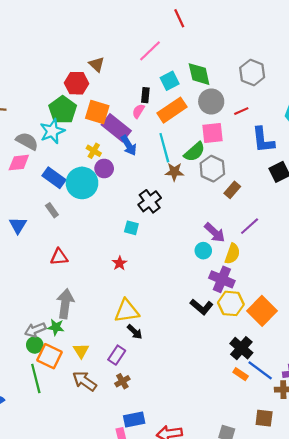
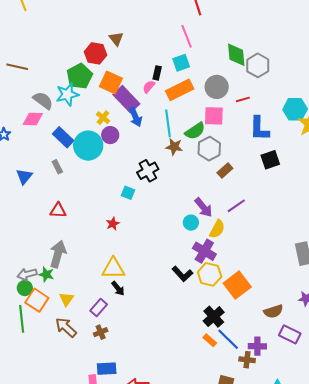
pink line: (150, 51) -> (187, 36), moved, turned -75
green diamond: (199, 74) -> (236, 55), moved

